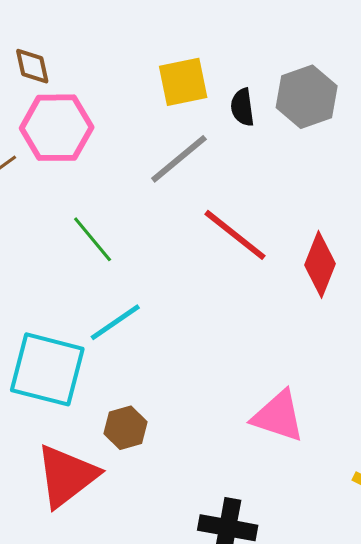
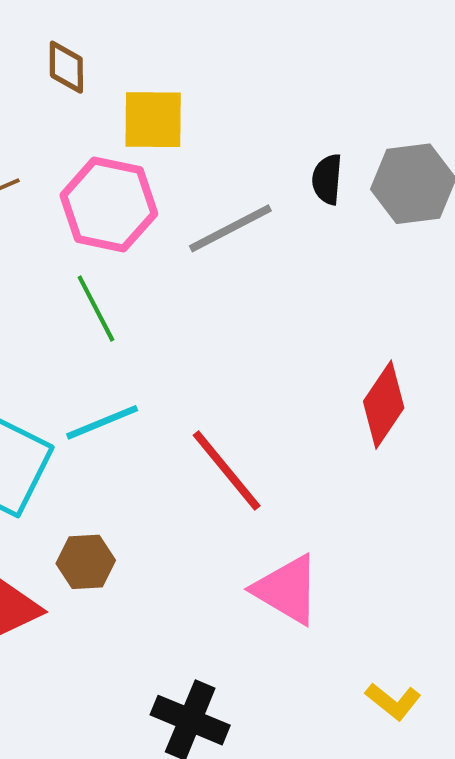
yellow square: (183, 82) -> (153, 120), moved
pink hexagon: (57, 128) -> (109, 205), moved
red line: (235, 235) -> (227, 471), moved

